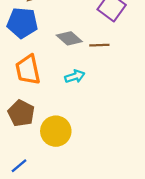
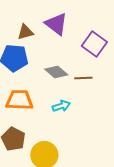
orange trapezoid: (28, 70) -> (19, 100), turned 104

